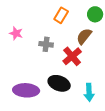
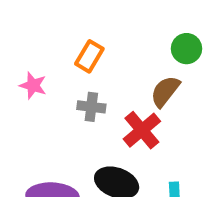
orange rectangle: (61, 15) -> (89, 56), moved

